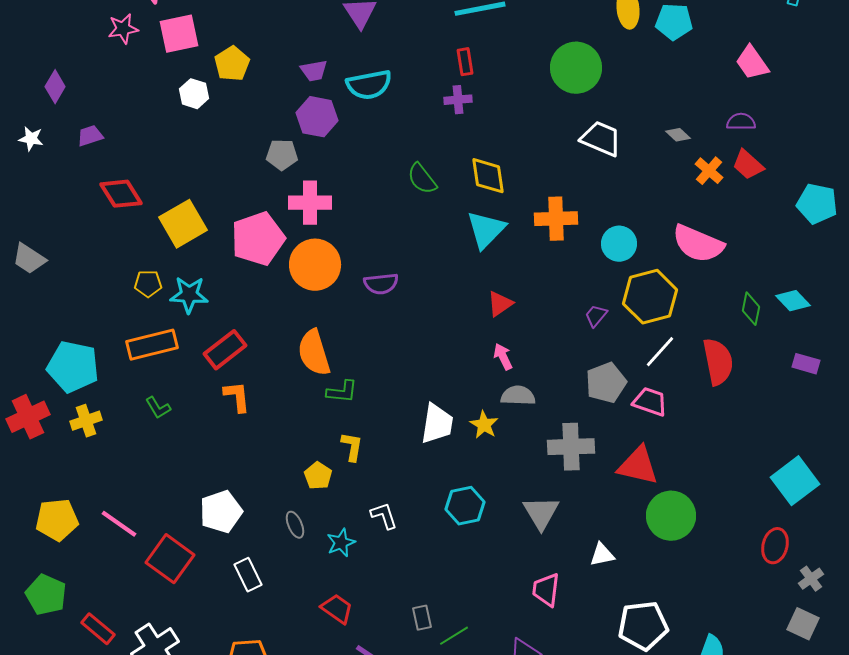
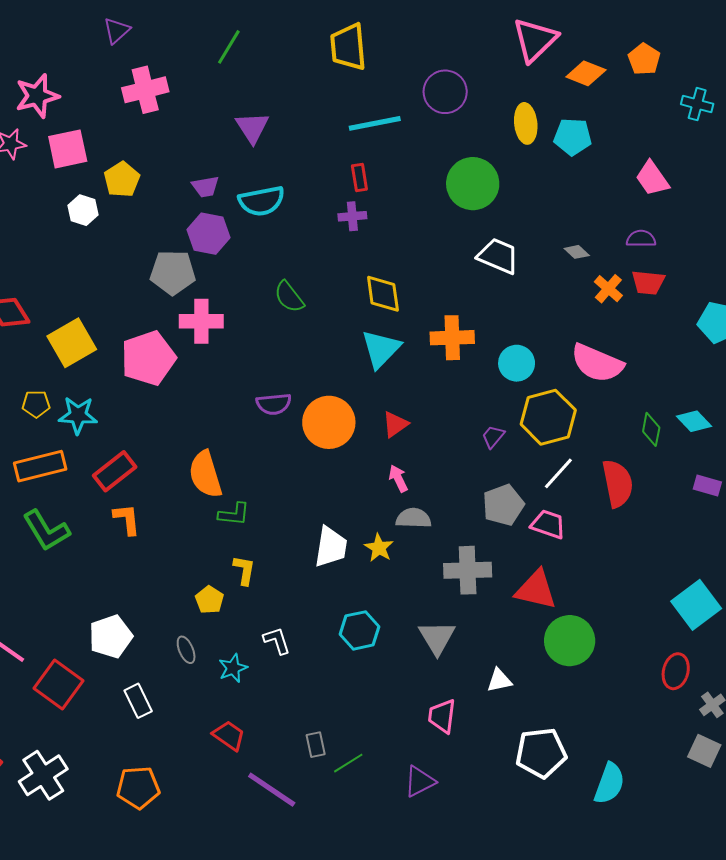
gray pentagon: (282, 155) -> (173, 272), size x1.4
red trapezoid: (748, 165) -> (648, 283), turned -36
green semicircle: (422, 179) -> (289, 297), moved
orange circle: (315, 265) -> (329, 422), moved
green L-shape: (158, 408) -> (46, 530), size x1.8

